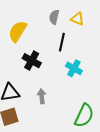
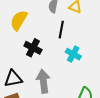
gray arrow: (42, 96) -> (43, 81), size x1.6

